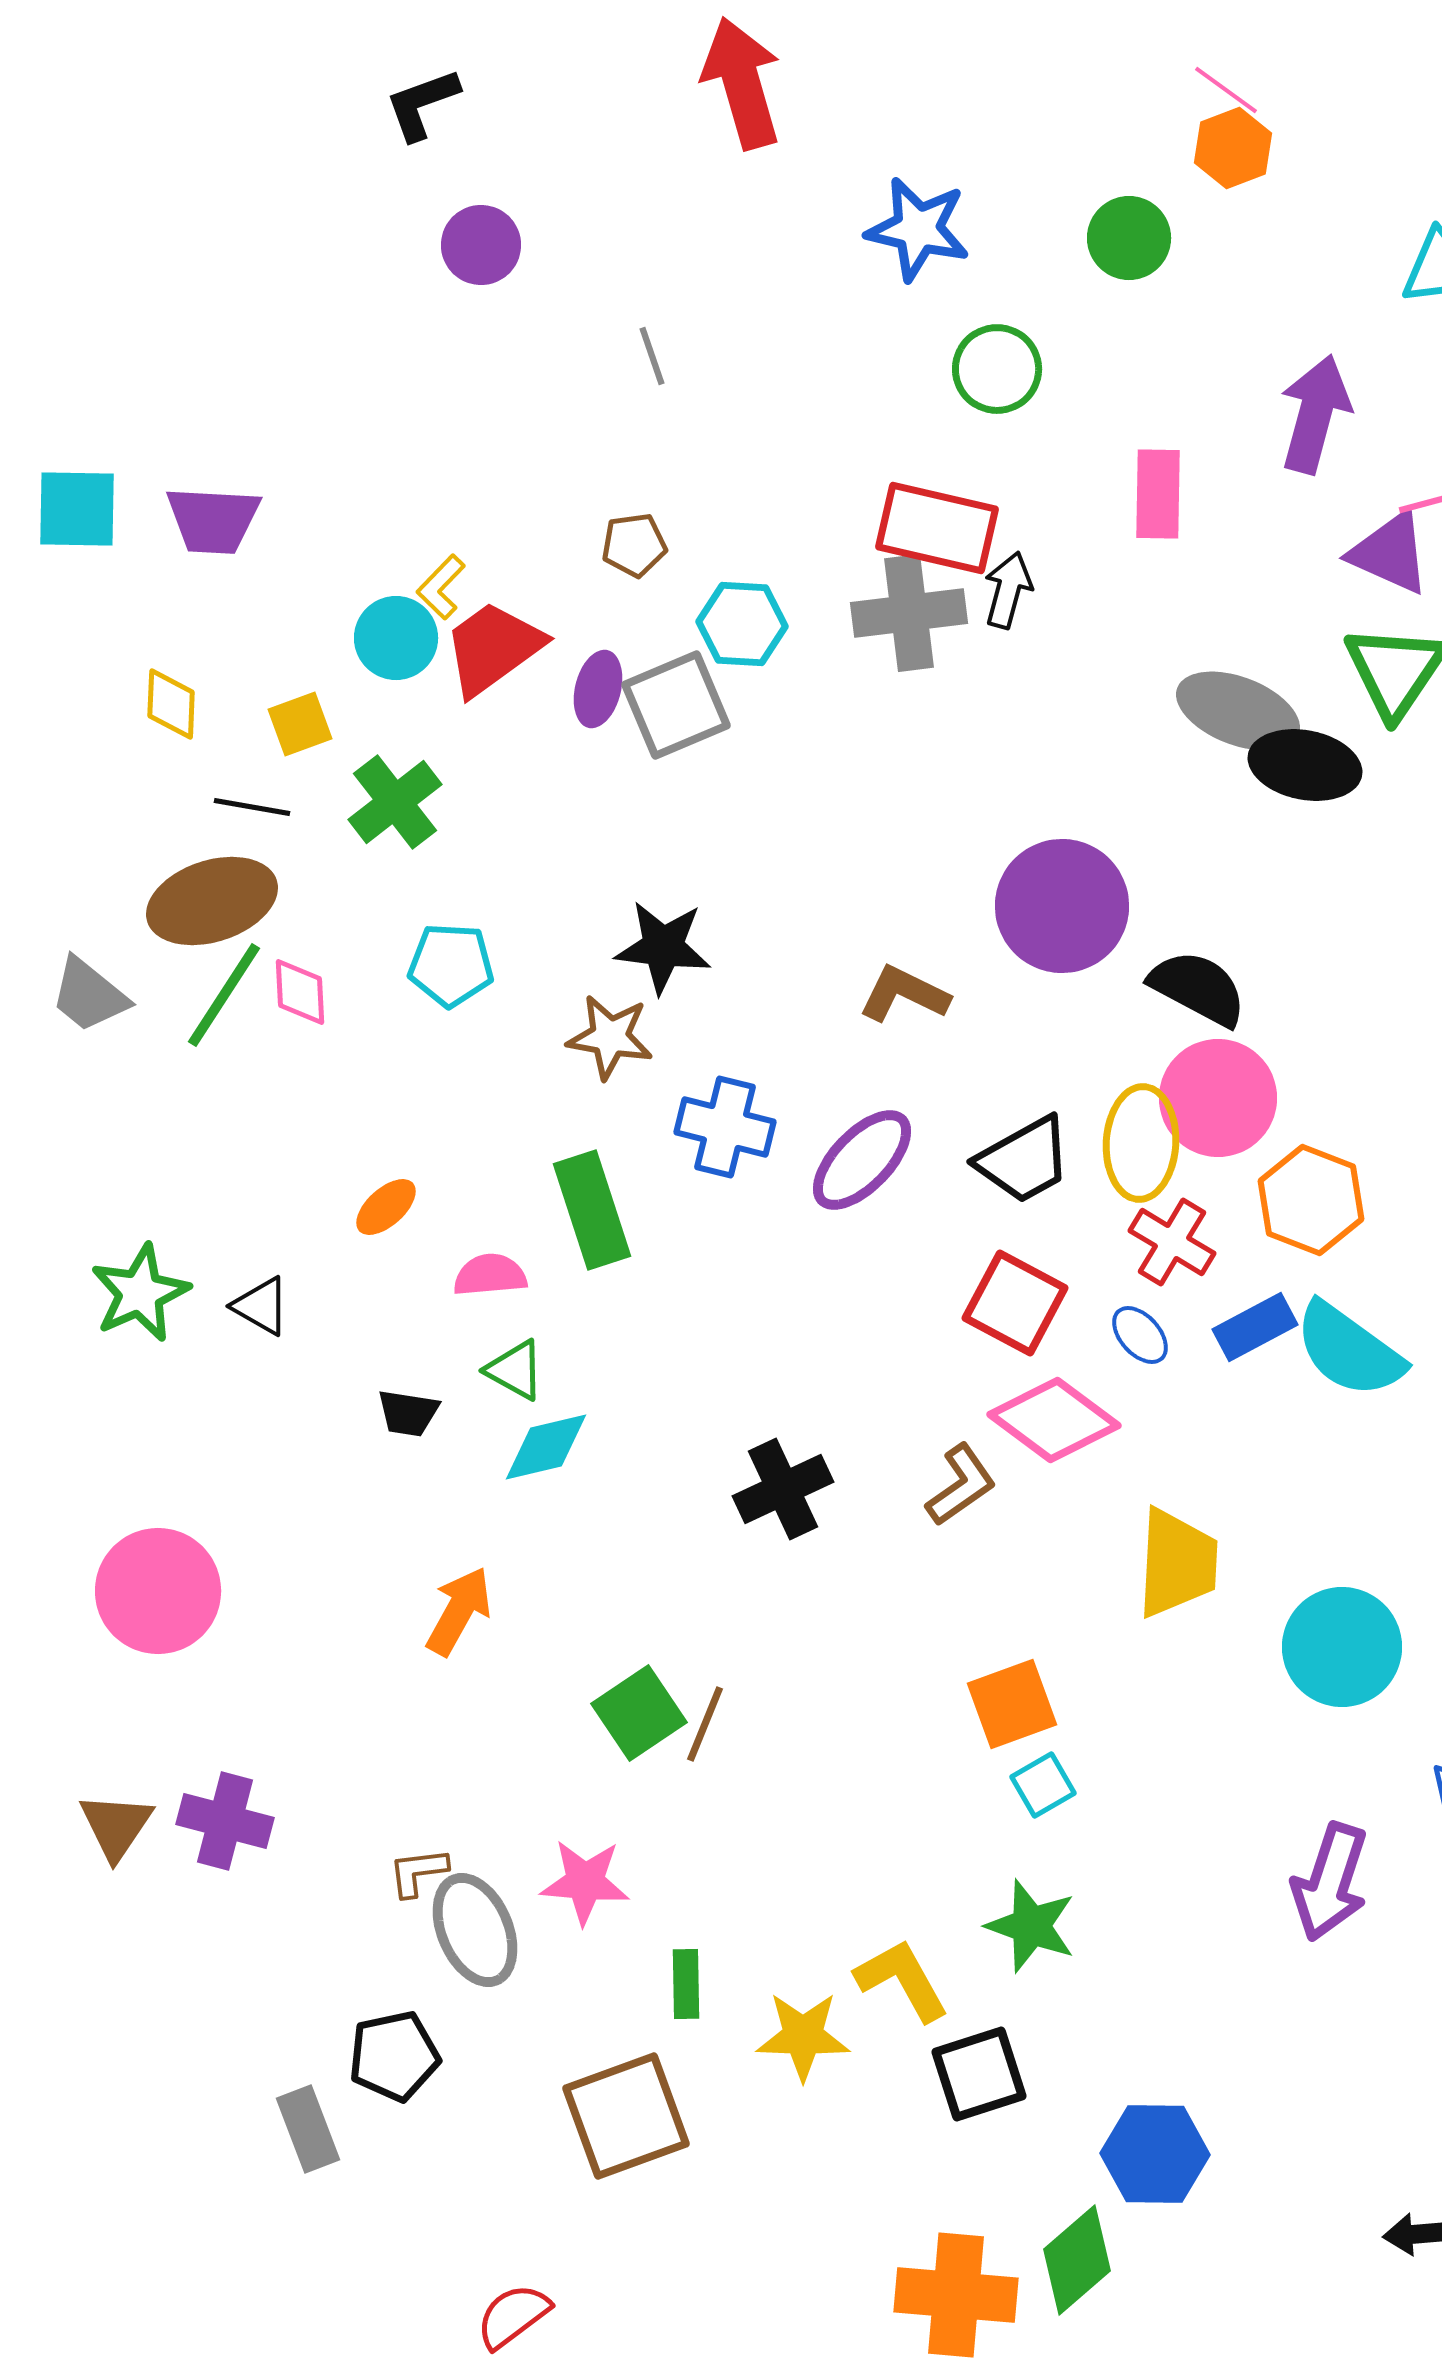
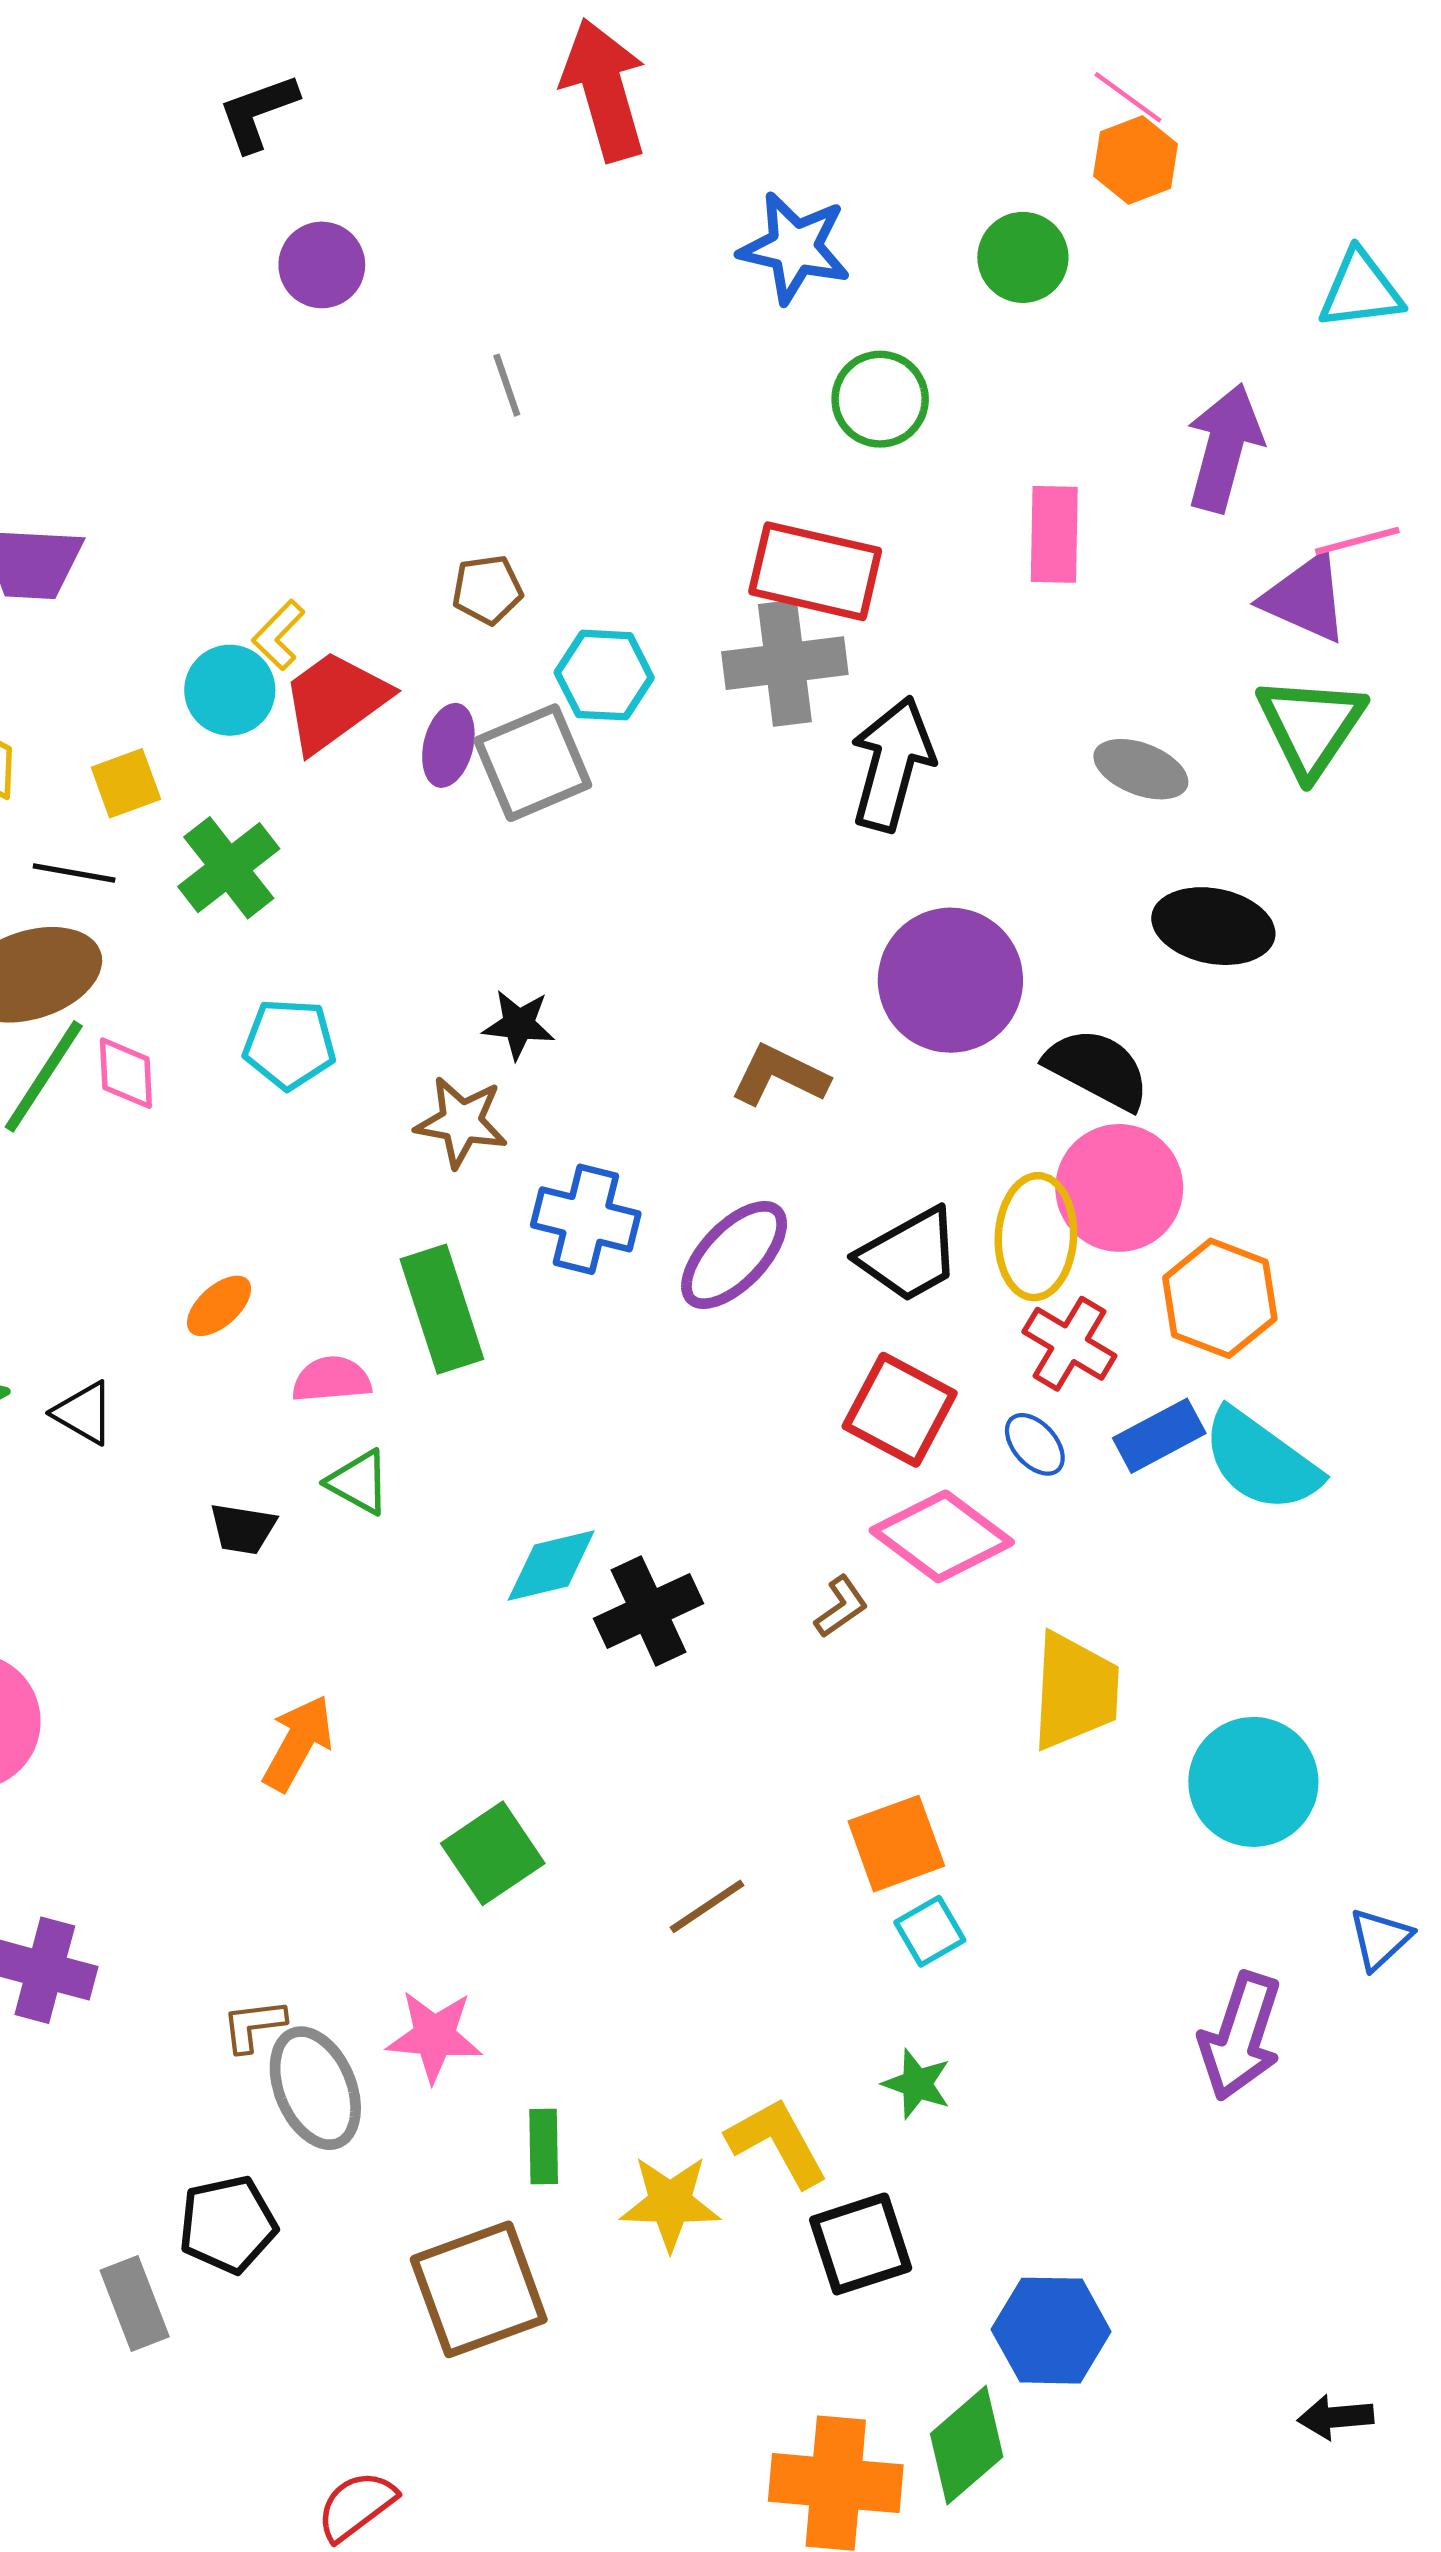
black arrow: (1008, 590) -> (892, 764), moved, size x1.6
gray ellipse: (1238, 711) -> (1141, 769), size x0.7
black ellipse: (1305, 765) -> (1213, 926), moved
black star: (663, 947) -> (519, 1025), size x0.7
cyan diamond: (546, 1447) -> (551, 1566), moved
brown L-shape: (961, 1485) -> (841, 1607), size x0.7
brown line: (705, 1724) -> (707, 1906), moved, turned 34
green star: (1031, 1926) -> (917, 2084), size x0.7

